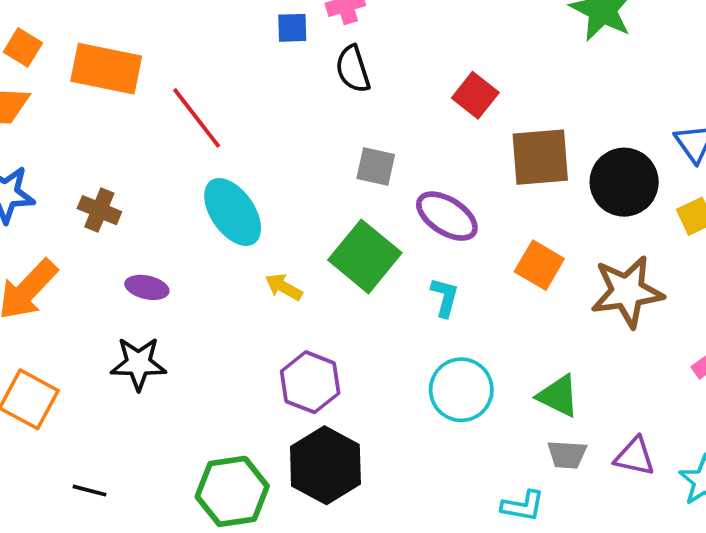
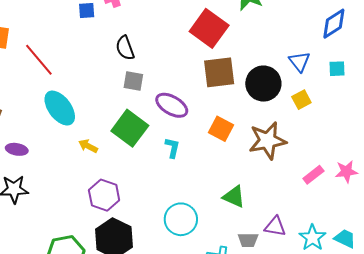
black semicircle: (353, 69) -> (125, 48), moved
red square: (475, 95) -> (209, 28), moved, size x1.6
cyan circle: (461, 390) -> (181, 219), moved
gray trapezoid: (567, 455) -> (248, 240), moved

